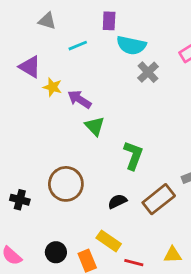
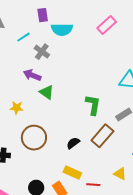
gray cross: (148, 72) -> (42, 52), moved
yellow star: (52, 87) -> (17, 108), moved
green L-shape: (133, 155) -> (93, 105), moved
yellow triangle: (173, 255) -> (120, 174), turned 40

